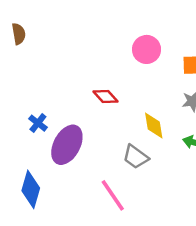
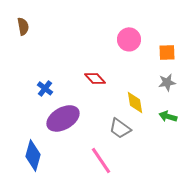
blue cross: (38, 123) -> (45, 88), moved
purple ellipse: (67, 145) -> (63, 118), turned 32

